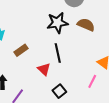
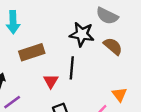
brown rectangle: (21, 50) -> (32, 52), size x1.5

